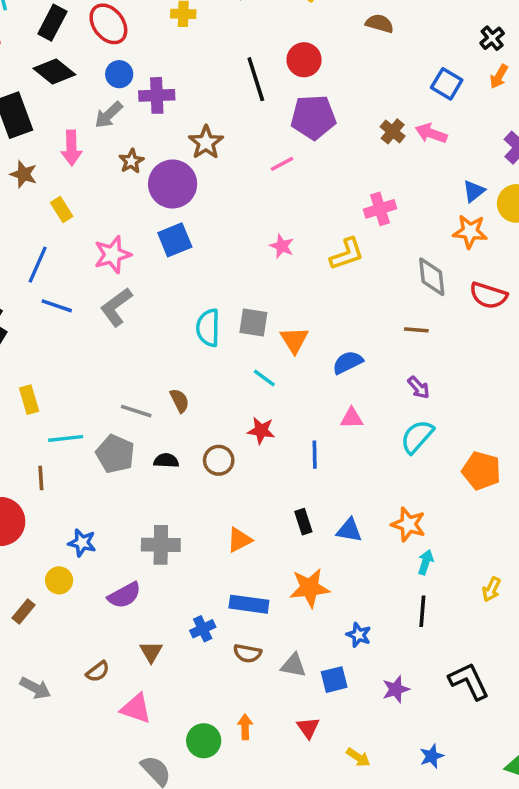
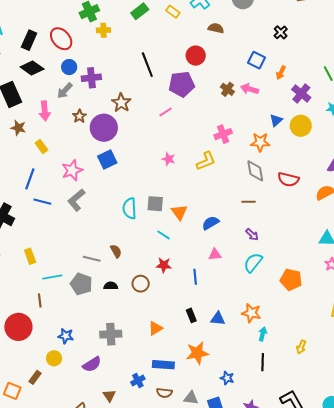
red circle: (304, 60) -> (196, 56), moved
orange arrow: (499, 76) -> (281, 73), moved
orange star: (470, 232) -> (260, 142), moved

